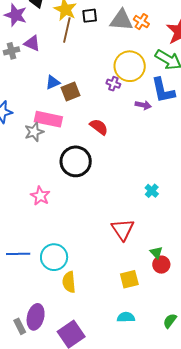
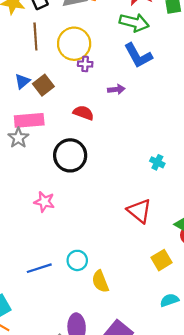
brown line: (67, 30) -> (35, 36), moved
yellow circle: (130, 66) -> (74, 44), moved
purple arrow: (143, 105) -> (116, 89), moved
cyan circle: (54, 257) -> (77, 260), size x0.7

